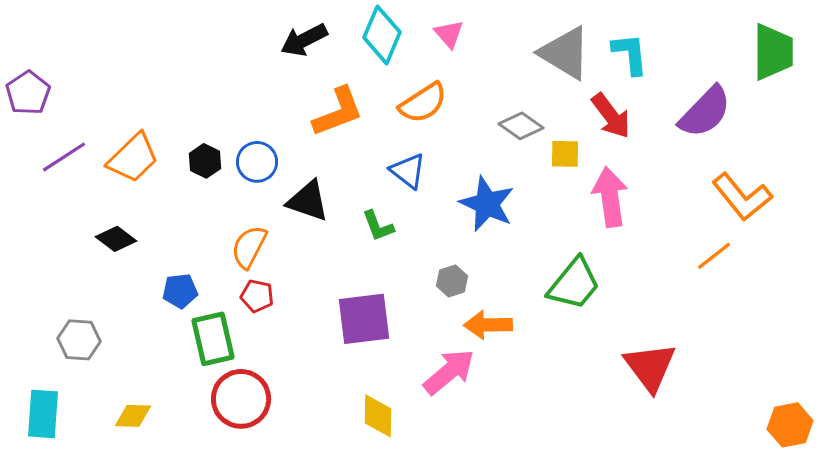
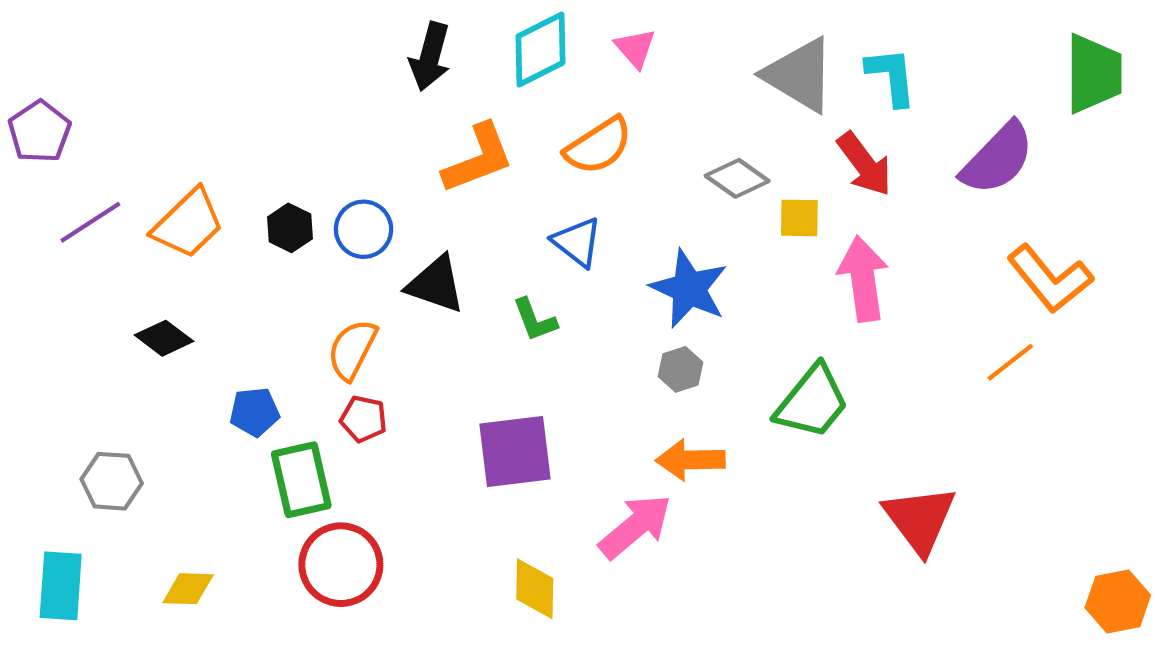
cyan diamond: (382, 35) -> (540, 50), turned 40
black arrow: (304, 40) -> (430, 57), turned -48
gray hexagon: (452, 281) -> (681, 369), moved

